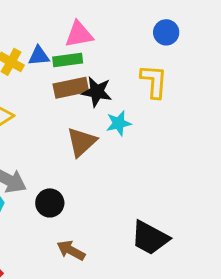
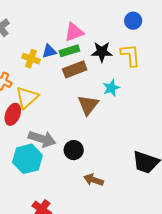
black star: (97, 92) -> (102, 52), moved

